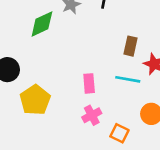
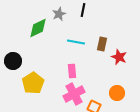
cyan line: (128, 79) -> (76, 42), moved
pink cross: (92, 115) -> (74, 94), size x1.5

